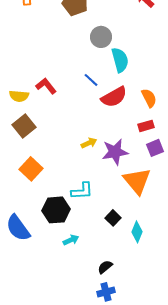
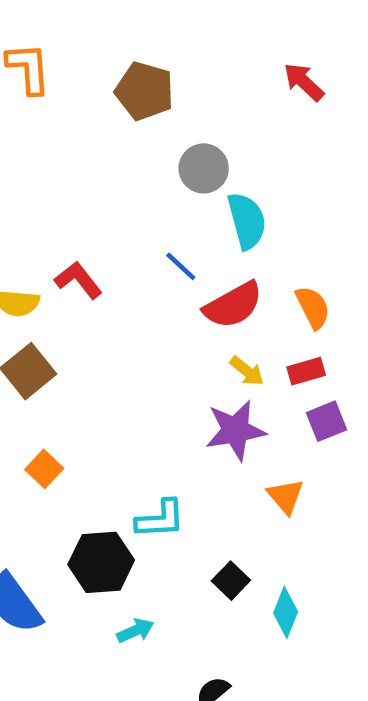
yellow arrow: (89, 143) -> (247, 371), moved, turned 63
orange square: (31, 169) -> (44, 469), size x0.7
orange triangle: (137, 181) -> (286, 496), size x0.6

